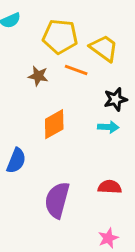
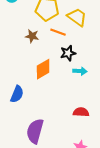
black star: (116, 99) -> (68, 53), moved
purple semicircle: (57, 200) -> (35, 131), moved

